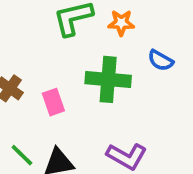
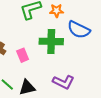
blue semicircle: (161, 60) -> (79, 30), size x1.6

